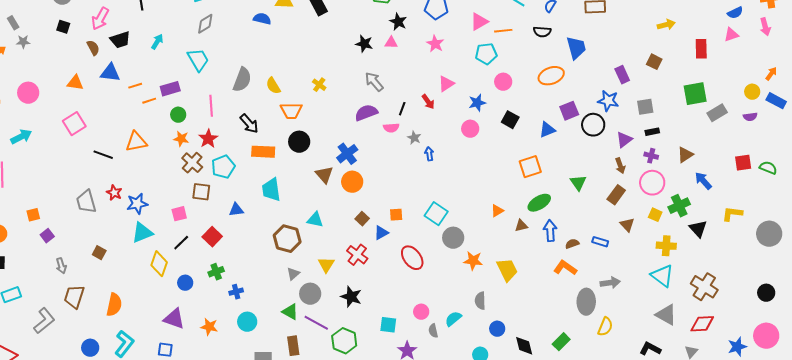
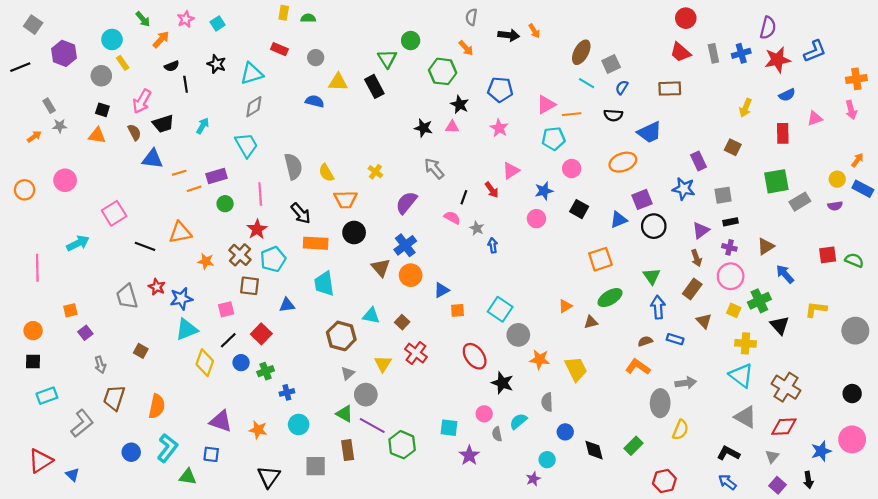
blue semicircle: (735, 13) -> (787, 95), moved
yellow arrow: (666, 25) -> (745, 108), turned 126
blue trapezoid: (576, 48) -> (649, 132), turned 80
gray semicircle: (242, 80) -> (293, 166), turned -35
orange triangle: (75, 83) -> (97, 135), moved
purple semicircle: (366, 113) -> (406, 203), moved, turned -30
black circle: (593, 125) -> (654, 226), moved
pink semicircle: (391, 128) -> (452, 218), turned -147
cyan arrow: (21, 137) -> (78, 243), moved
orange star: (181, 139) -> (206, 261), moved
brown square: (362, 219) -> (402, 322), moved
blue arrow: (550, 231) -> (658, 307), moved
blue triangle: (381, 233) -> (442, 290), moved
blue circle: (185, 283) -> (241, 363), moved
black star: (351, 297) -> (502, 383), moved

